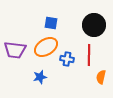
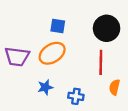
blue cross: (67, 59) -> (76, 96), moved

